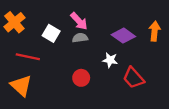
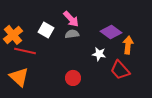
orange cross: (14, 22) -> (13, 35), moved
orange arrow: (155, 31) -> (128, 45), moved
red circle: (81, 78) -> (73, 78), moved

